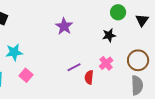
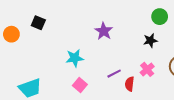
cyan star: (14, 52) -> (75, 58), moved
pink square: (26, 75) -> (80, 85), moved

